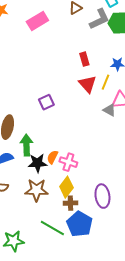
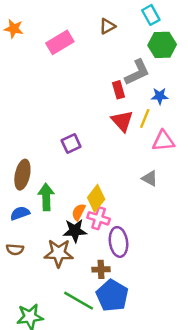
gray L-shape: (99, 19) -> (137, 72), moved
gray triangle: (109, 110) -> (150, 178), moved
black star: (37, 163) -> (75, 231), moved
yellow diamond: (66, 187) -> (96, 198), moved
purple ellipse: (102, 196) -> (118, 242), moved

